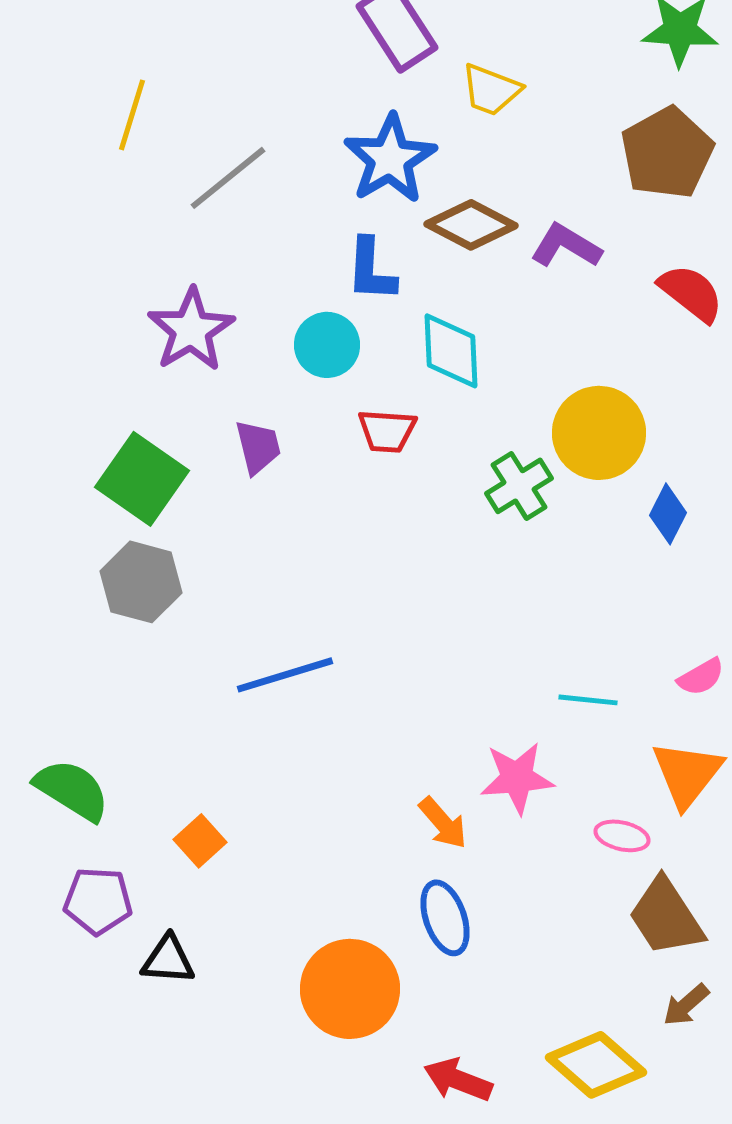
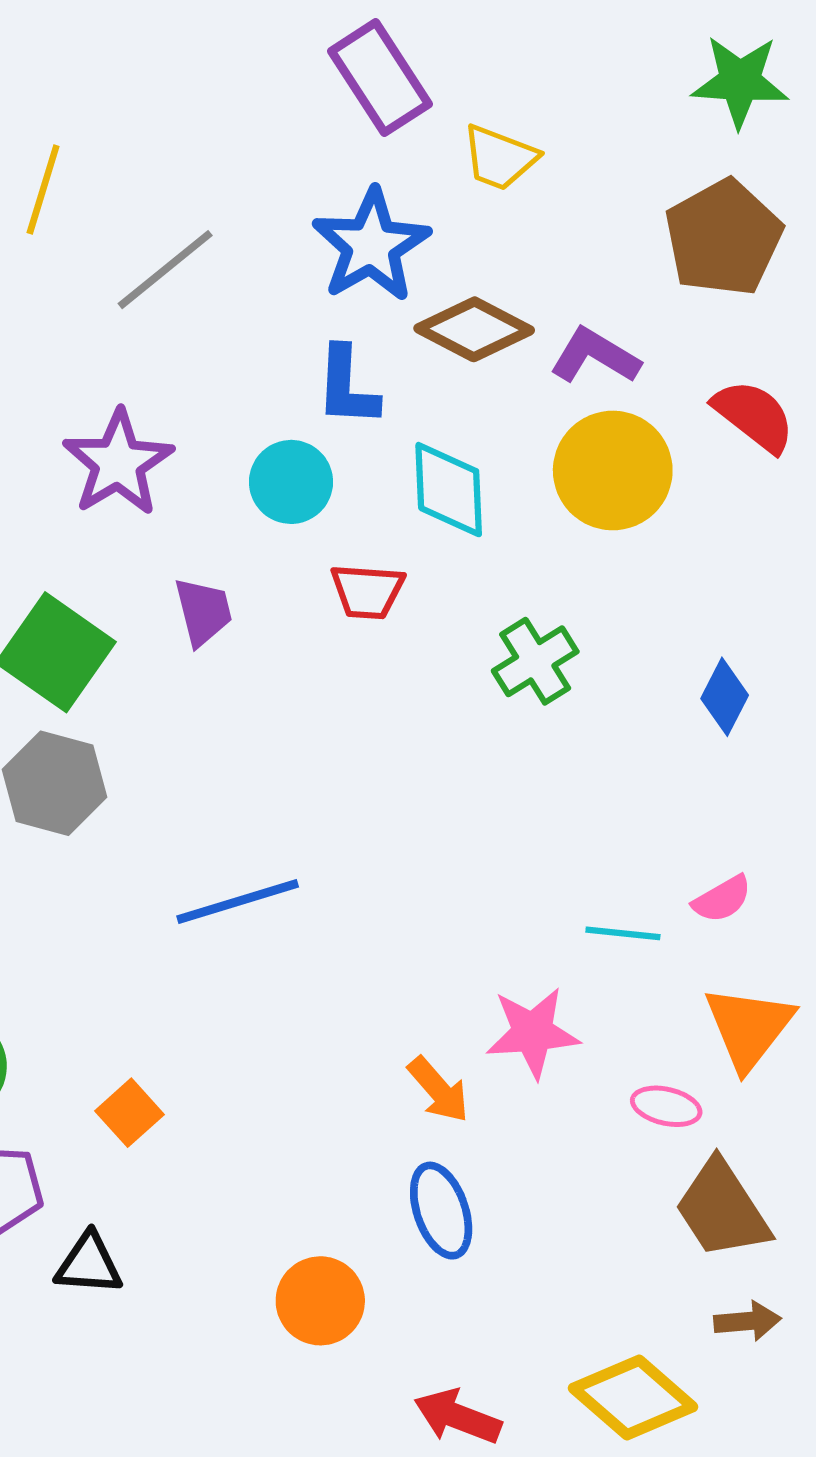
yellow circle: (599, 433) -> (613, 470), moved
pink semicircle: (701, 677) -> (722, 899), moved
orange circle: (350, 989) -> (320, 1301), size x0.7
brown arrow: (686, 1005) -> (748, 1321), turned -144

